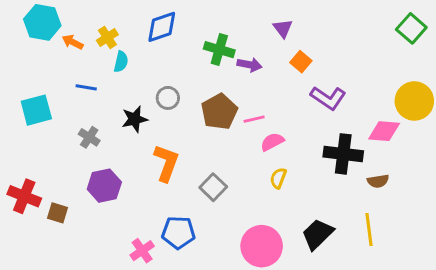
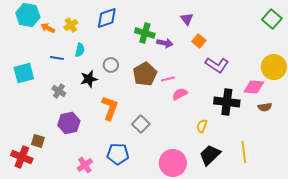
cyan semicircle: (121, 62) -> (80, 50), moved
yellow semicircle: (278, 178) -> (202, 126), moved
brown semicircle: (378, 181) -> (265, 107), moved
red cross: (24, 196) -> (22, 157), moved
pink cross: (142, 251) -> (85, 165), moved

